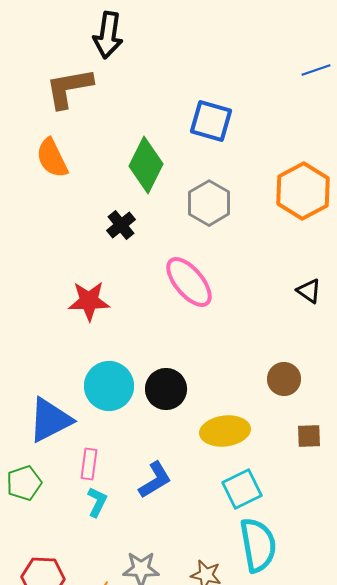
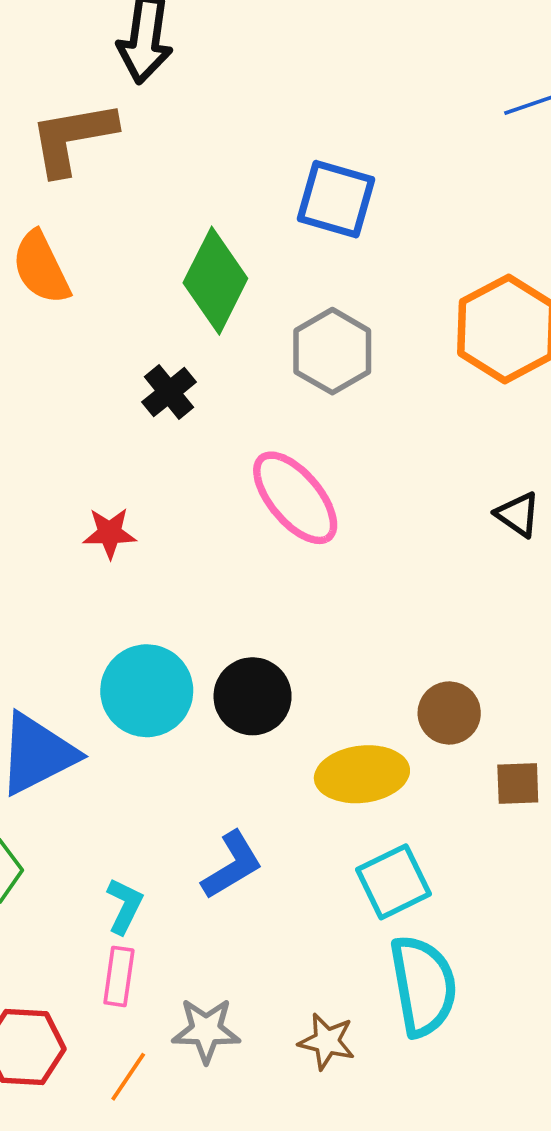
red star: (89, 301) -> (110, 533), size x0.7
brown circle: (284, 379) -> (449, 713), moved
pink rectangle: (89, 464) -> (119, 976), moved

